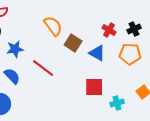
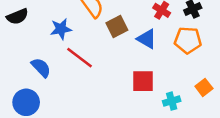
brown square: (73, 43) -> (117, 26), turned 30
blue star: (15, 49) -> (61, 29), moved

